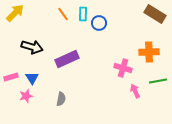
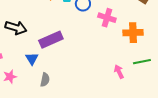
pink cross: (123, 68) -> (107, 18), moved
blue triangle: (32, 78) -> (32, 59), moved

